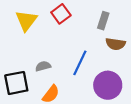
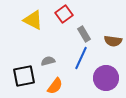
yellow triangle: (26, 21) -> (33, 20), turned -40
gray rectangle: (103, 21) -> (84, 34), moved, turned -49

